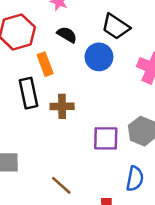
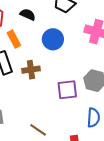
blue circle: (99, 57) -> (53, 39), moved

